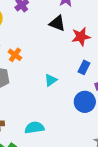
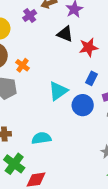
cyan triangle: (51, 80) -> (58, 91), size x1.5
blue circle: (85, 102) -> (83, 105), moved

